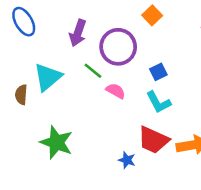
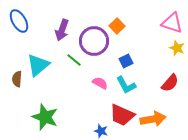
orange square: (152, 15) -> (117, 26), moved
pink semicircle: (116, 91) -> (100, 83), moved

